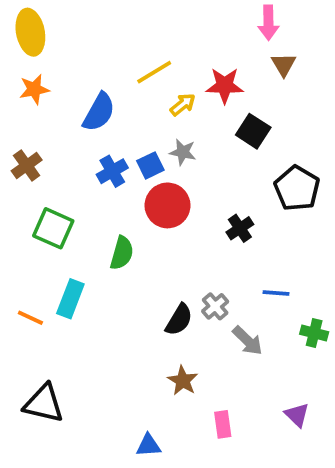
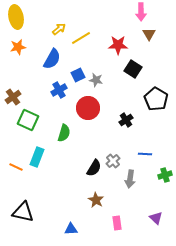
yellow arrow: (183, 105) -> (59, 29), moved
brown cross: (27, 165) -> (13, 97), moved
blue square: (150, 165) -> (78, 75), moved
green cross: (314, 333) -> (165, 175), turned -32
gray arrow: (247, 341) -> (130, 179), turned 54
blue triangle: (148, 445) -> (71, 229), moved

